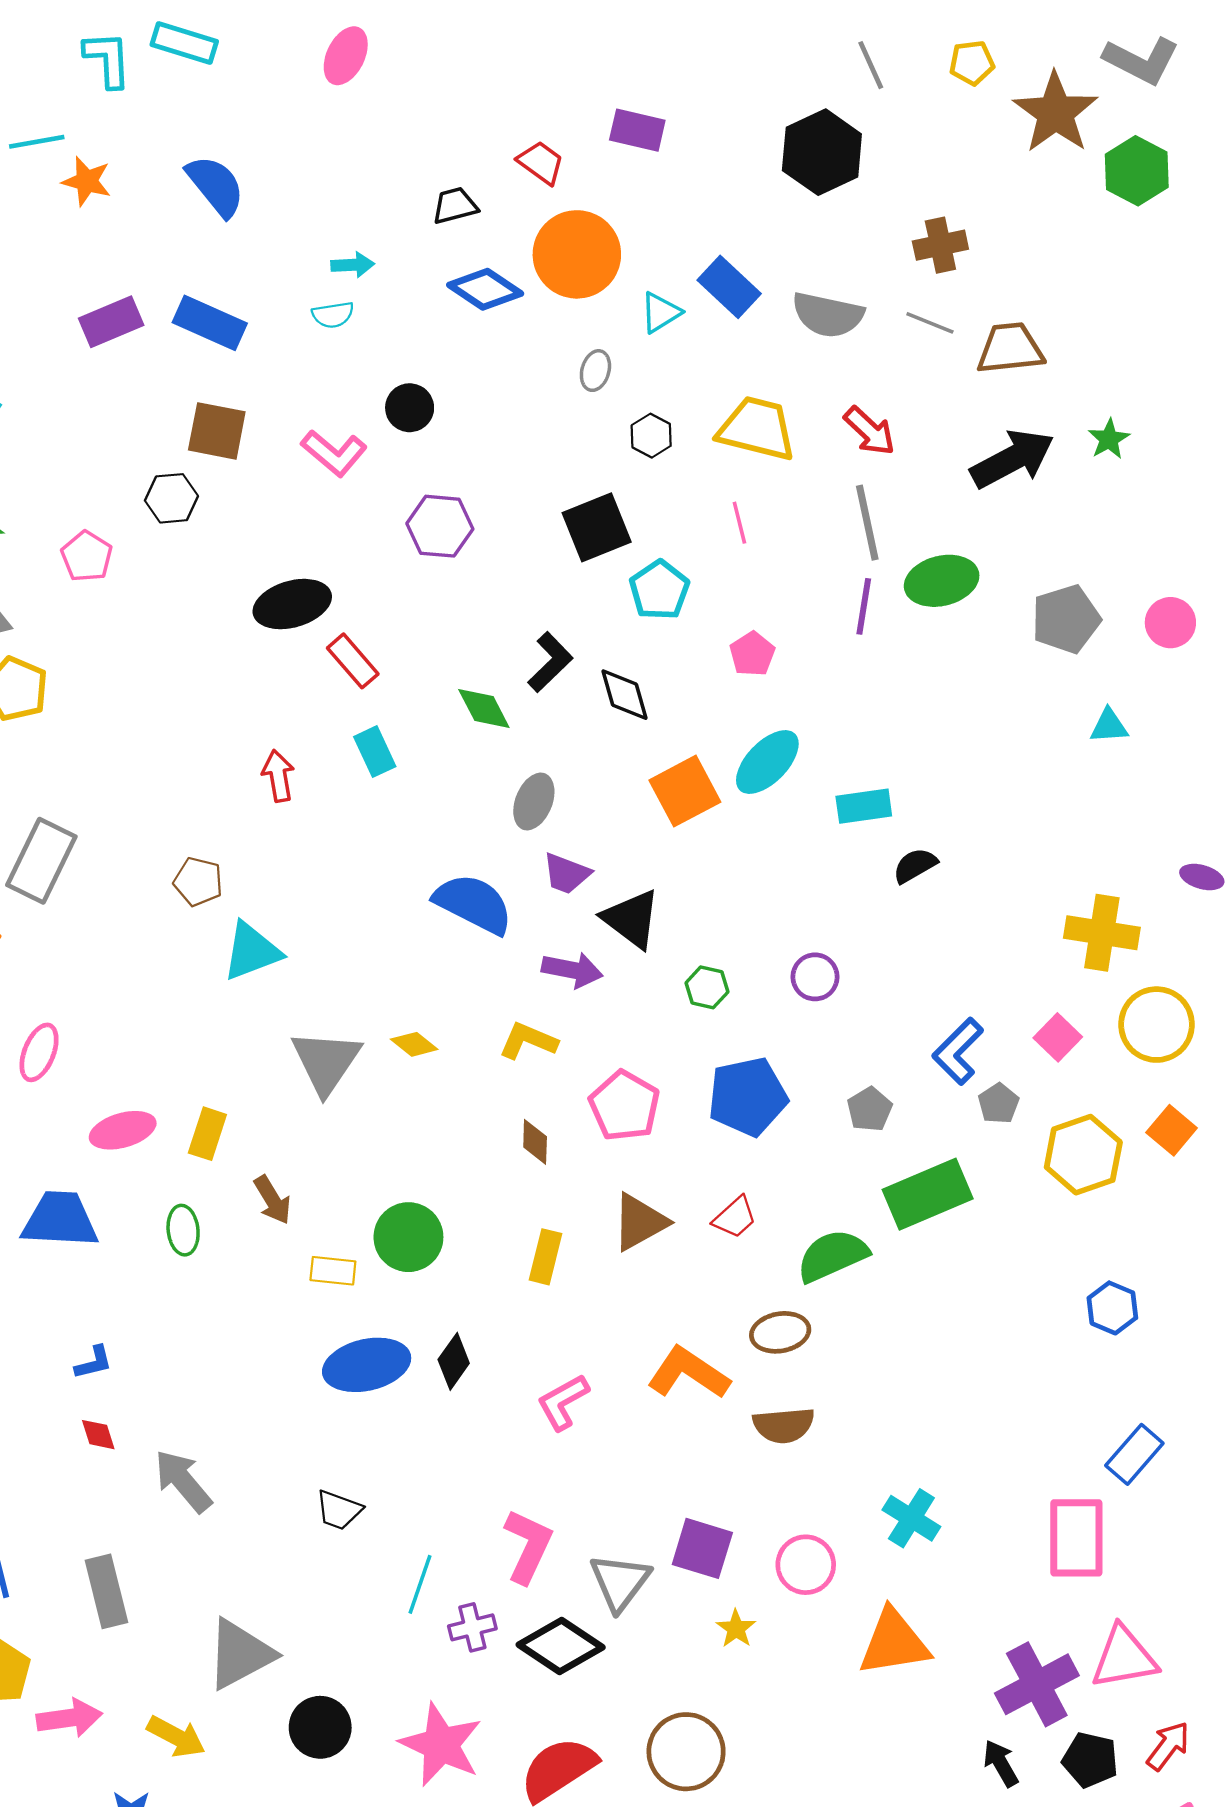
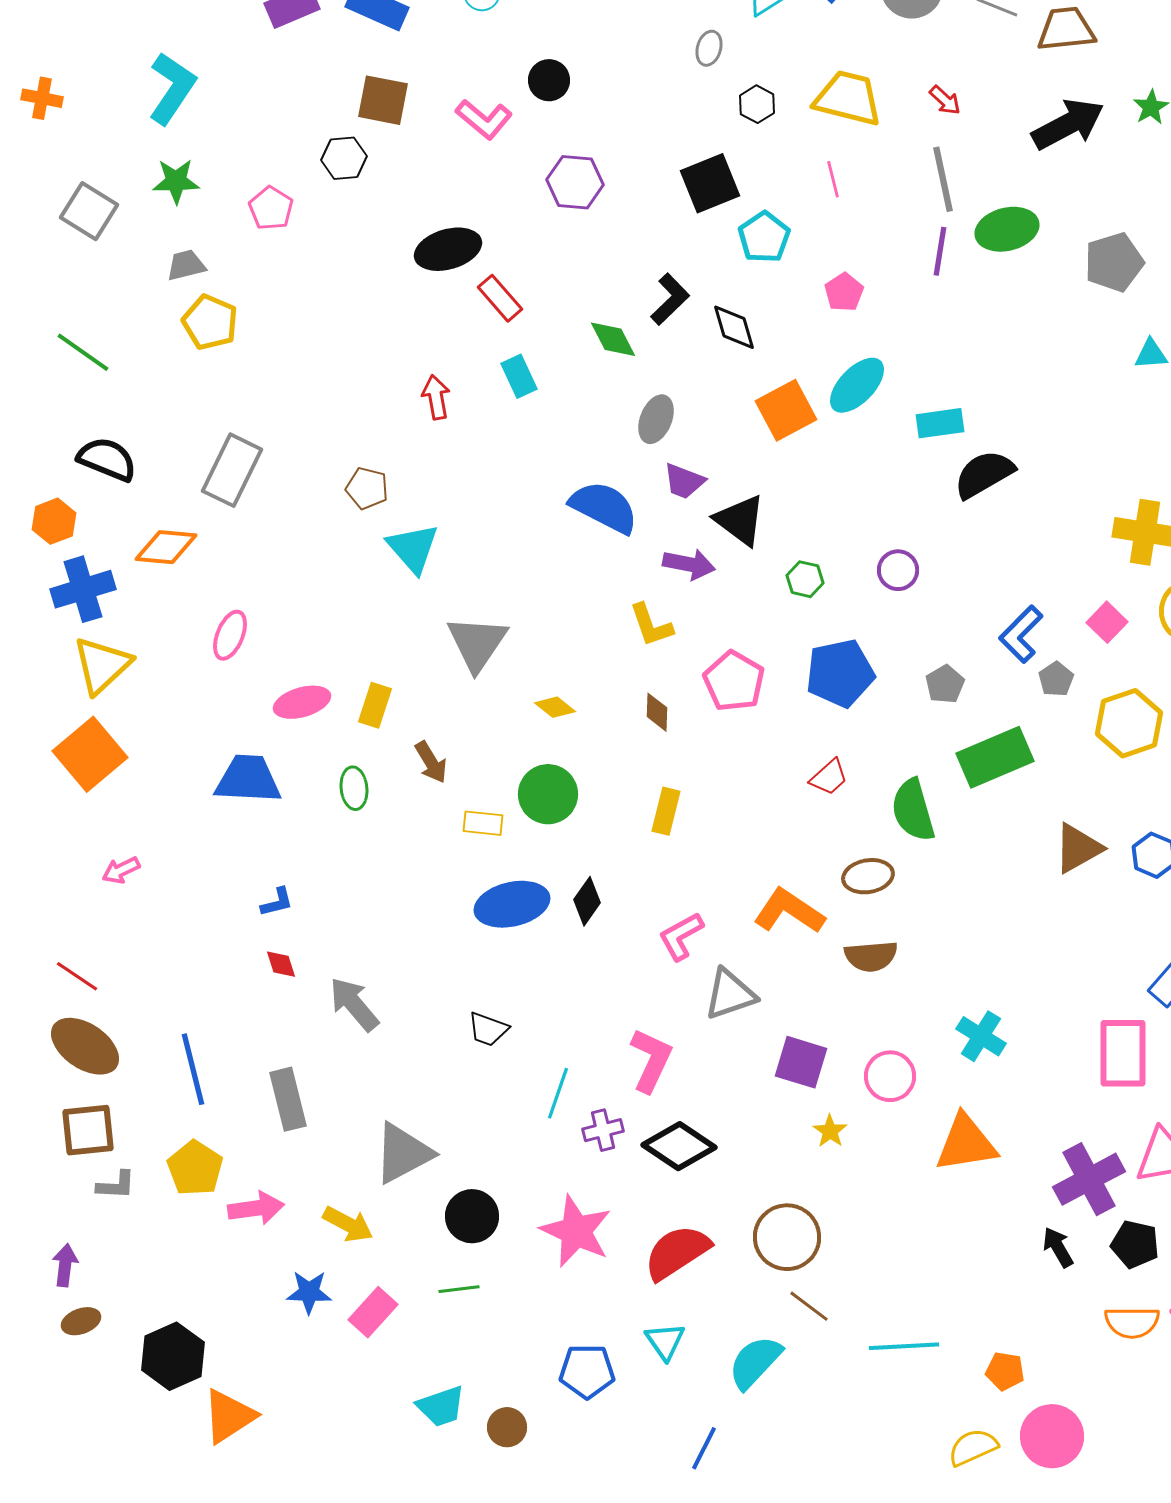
red arrow: (870, 431) -> (945, 100), size x0.7
black semicircle: (915, 865) -> (984, 474), size x1.6
cyan triangle: (252, 951) -> (413, 548), turned -50
yellow L-shape: (528, 1041) -> (651, 625), turned -132
yellow diamond: (414, 1044) -> (555, 707), moved
brown triangle: (640, 1222) -> (1078, 848), moved
green semicircle: (832, 1256) -> (913, 810), turned -82
gray triangle: (620, 1582) -> (730, 994), moved, turned 34

